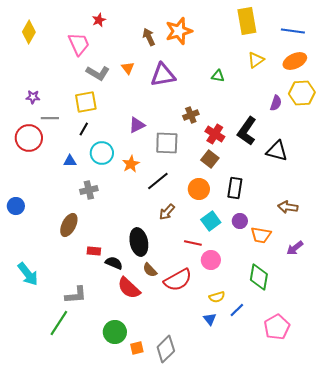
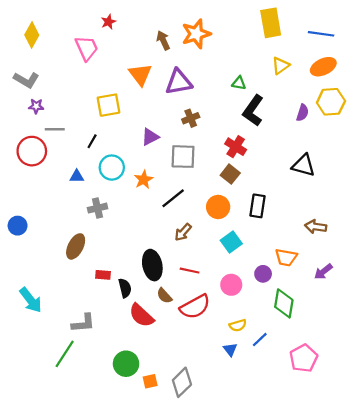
orange triangle: (128, 68) -> (140, 74), size x1.6
gray L-shape: (98, 73) -> (26, 80), moved
yellow square: (86, 102) -> (108, 105), moved
brown cross: (191, 115) -> (191, 118), moved
black L-shape: (247, 131) -> (253, 111), moved
purple circle: (240, 221) -> (263, 274), moved
red line: (193, 243) -> (190, 271), moved
black semicircle: (114, 263) -> (125, 288), turned 54

